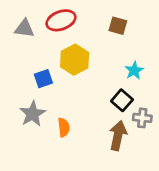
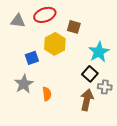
brown square: (118, 26) -> (74, 27), moved
cyan star: (134, 70) -> (99, 52), size x1.5

